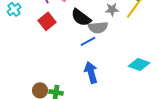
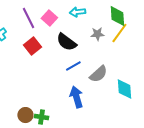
gray semicircle: (98, 27) -> (98, 74), moved, turned -36
cyan diamond: (139, 64) -> (124, 89), turned 65

